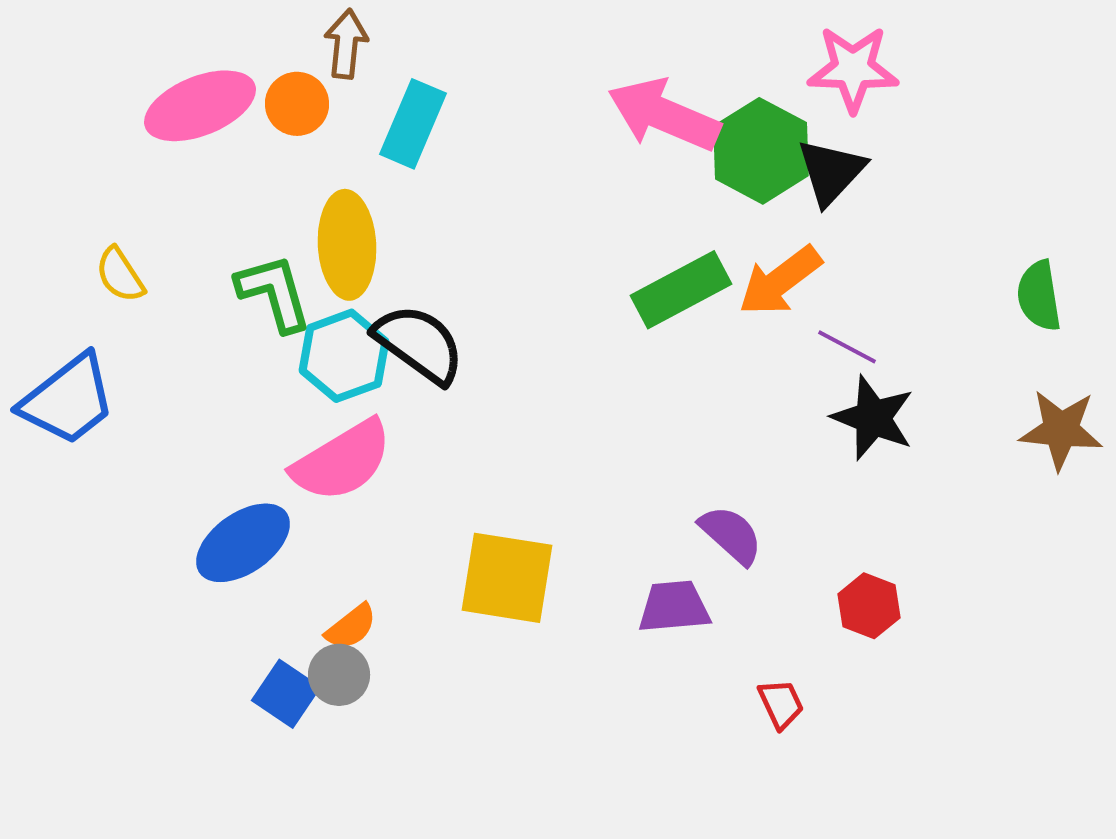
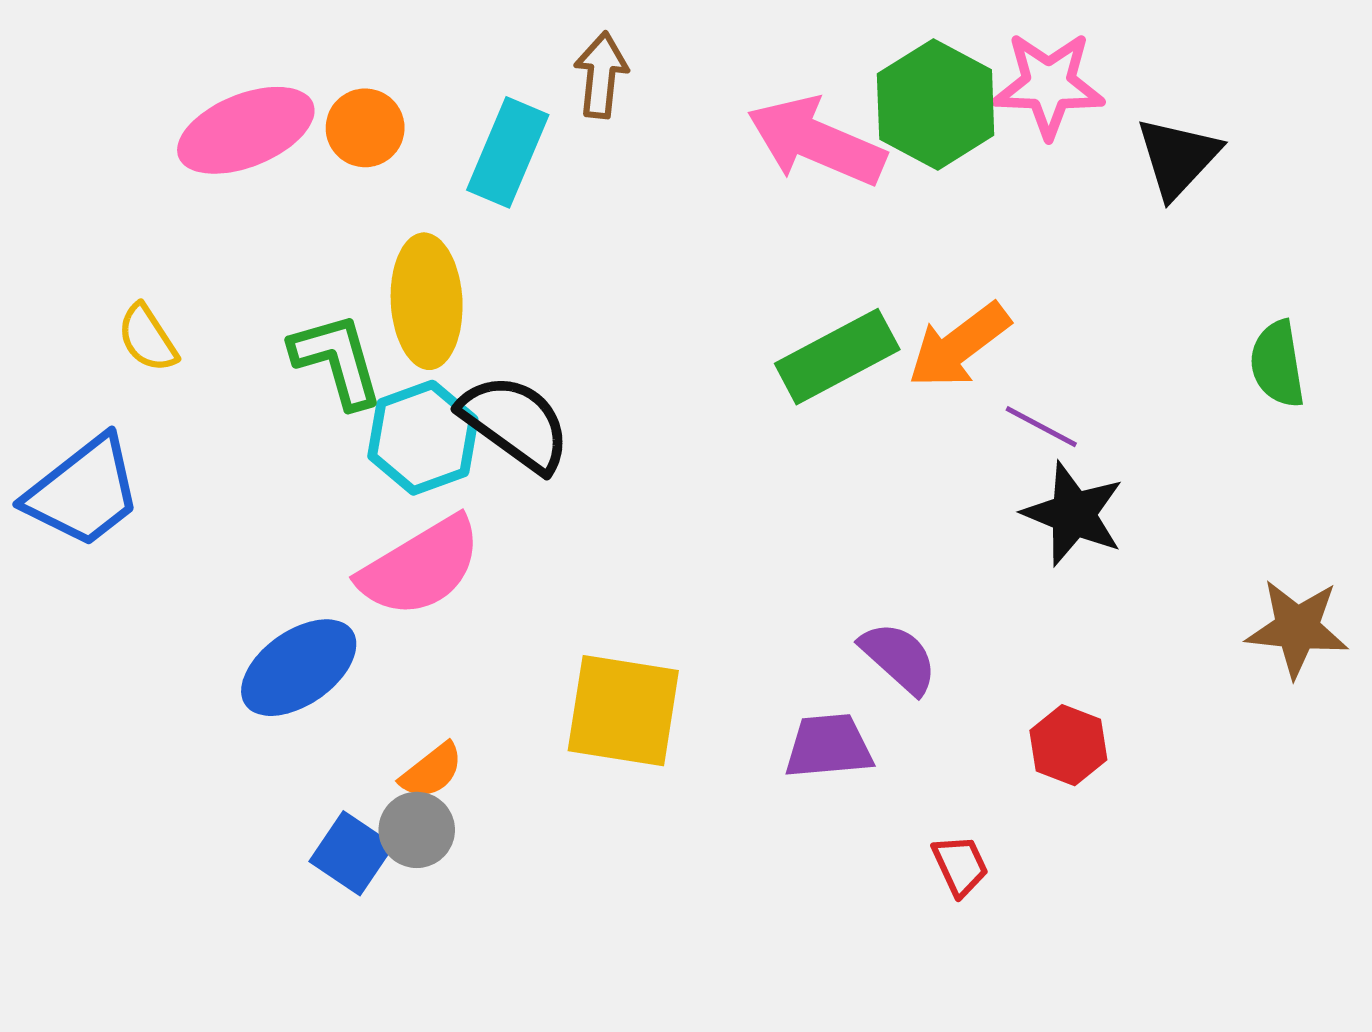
brown arrow: (346, 44) -> (601, 75), moved
green hexagon: (761, 151) -> (936, 105), moved
black triangle: (831, 172) -> (1178, 157), moved
brown star: (1061, 430) -> (1297, 628), moved

